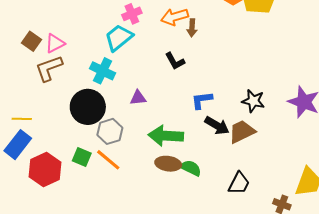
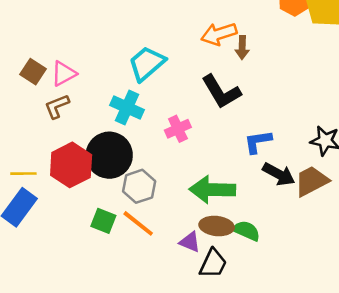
pink cross: (132, 14) -> (178, 129), moved
black L-shape: (175, 61) -> (221, 92), size x1.5
brown L-shape: (49, 68) -> (57, 106), size x0.7
purple triangle: (138, 98) -> (190, 242), moved, turned 30
red hexagon: (45, 169) -> (71, 165), moved
black trapezoid: (239, 183) -> (213, 264), moved

